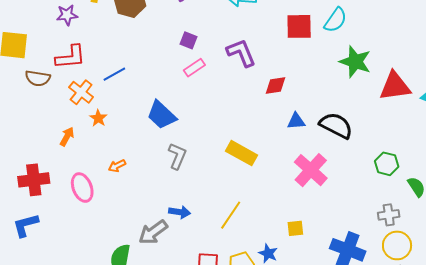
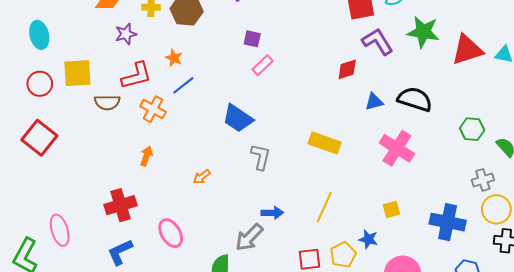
purple L-shape: (241, 53) -> (377, 42), moved
orange star: (98, 118) -> (174, 58), moved
pink ellipse: (82, 188) -> (171, 233), moved

